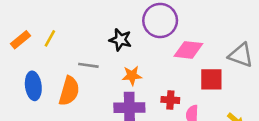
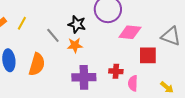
gray line: (88, 65) -> (53, 35), moved, turned 42
orange star: (132, 76) -> (75, 45), moved

